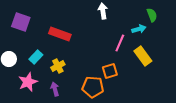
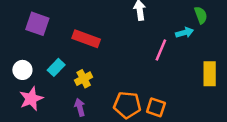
yellow rectangle: (143, 56) -> (210, 74), moved, turned 36
orange square: (110, 71) -> (156, 107), moved, turned 35
pink star: (28, 82) -> (31, 99), moved

